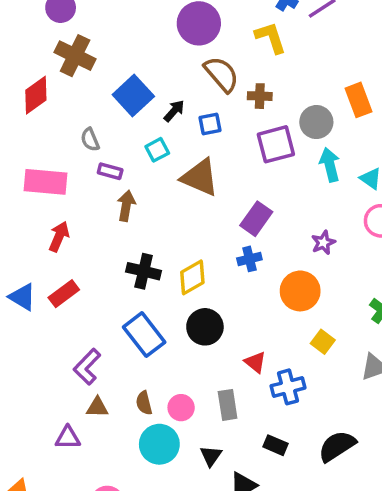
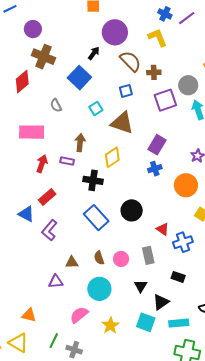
black arrow: (174, 111) -> (94, 53), moved
purple rectangle: (110, 171) -> (67, 161), moved
yellow diamond: (192, 277) -> (112, 157), moved
blue triangle: (22, 297) -> (26, 214), moved
purple L-shape: (87, 367) -> (49, 230), moved
cyan circle: (159, 444) -> (99, 289), moved

